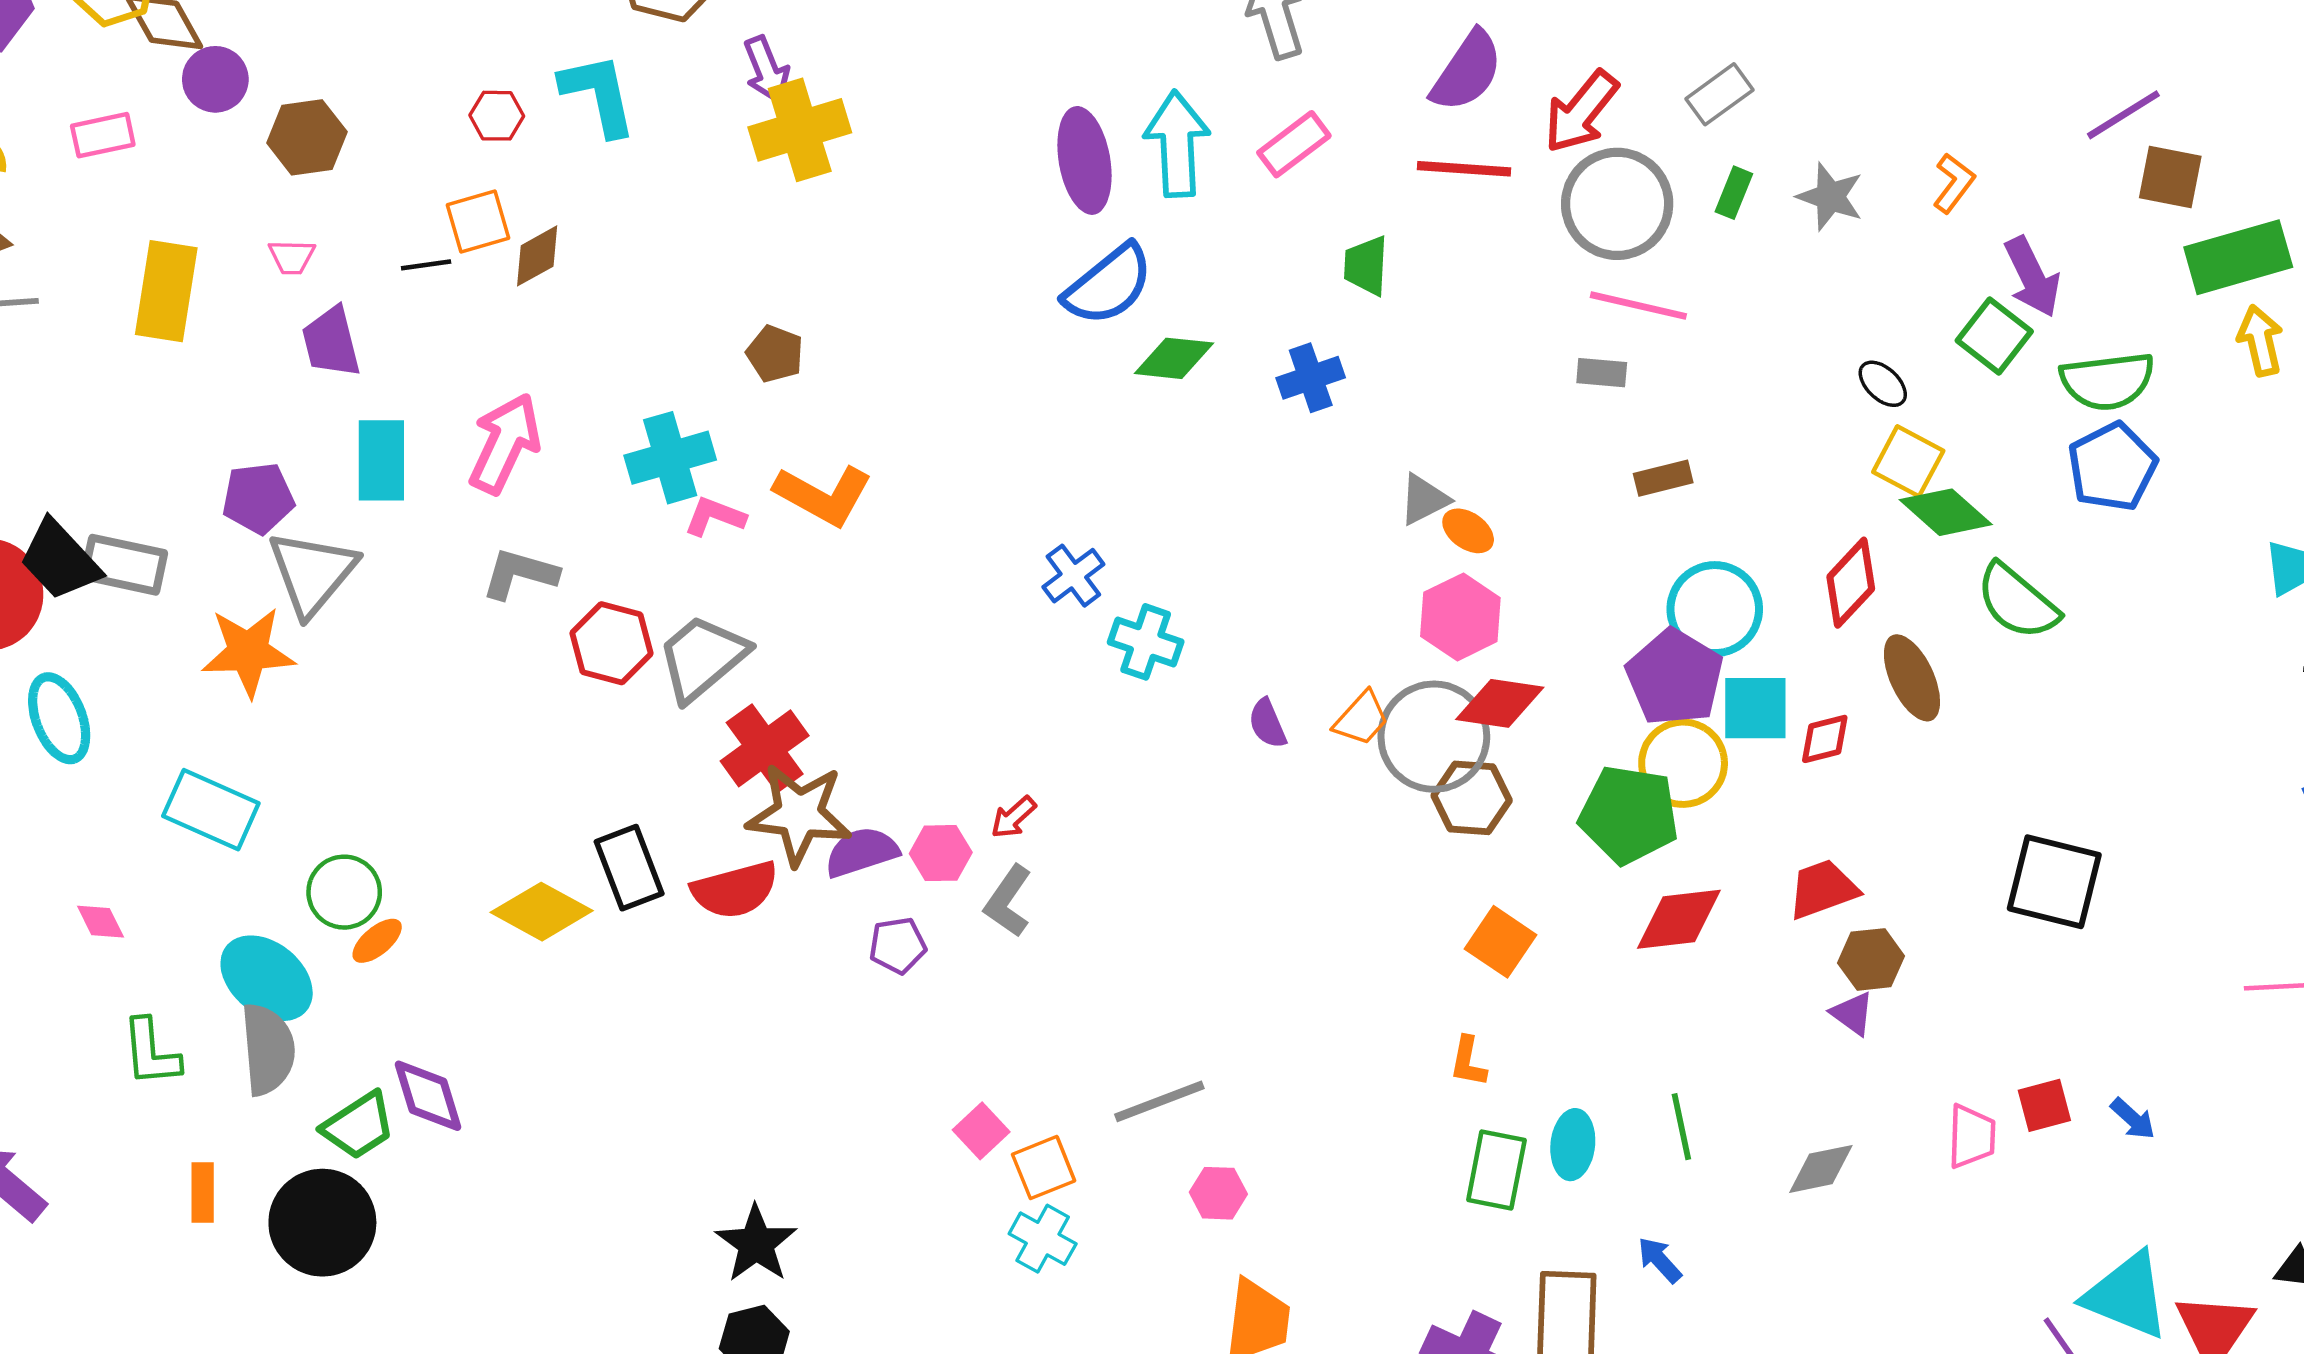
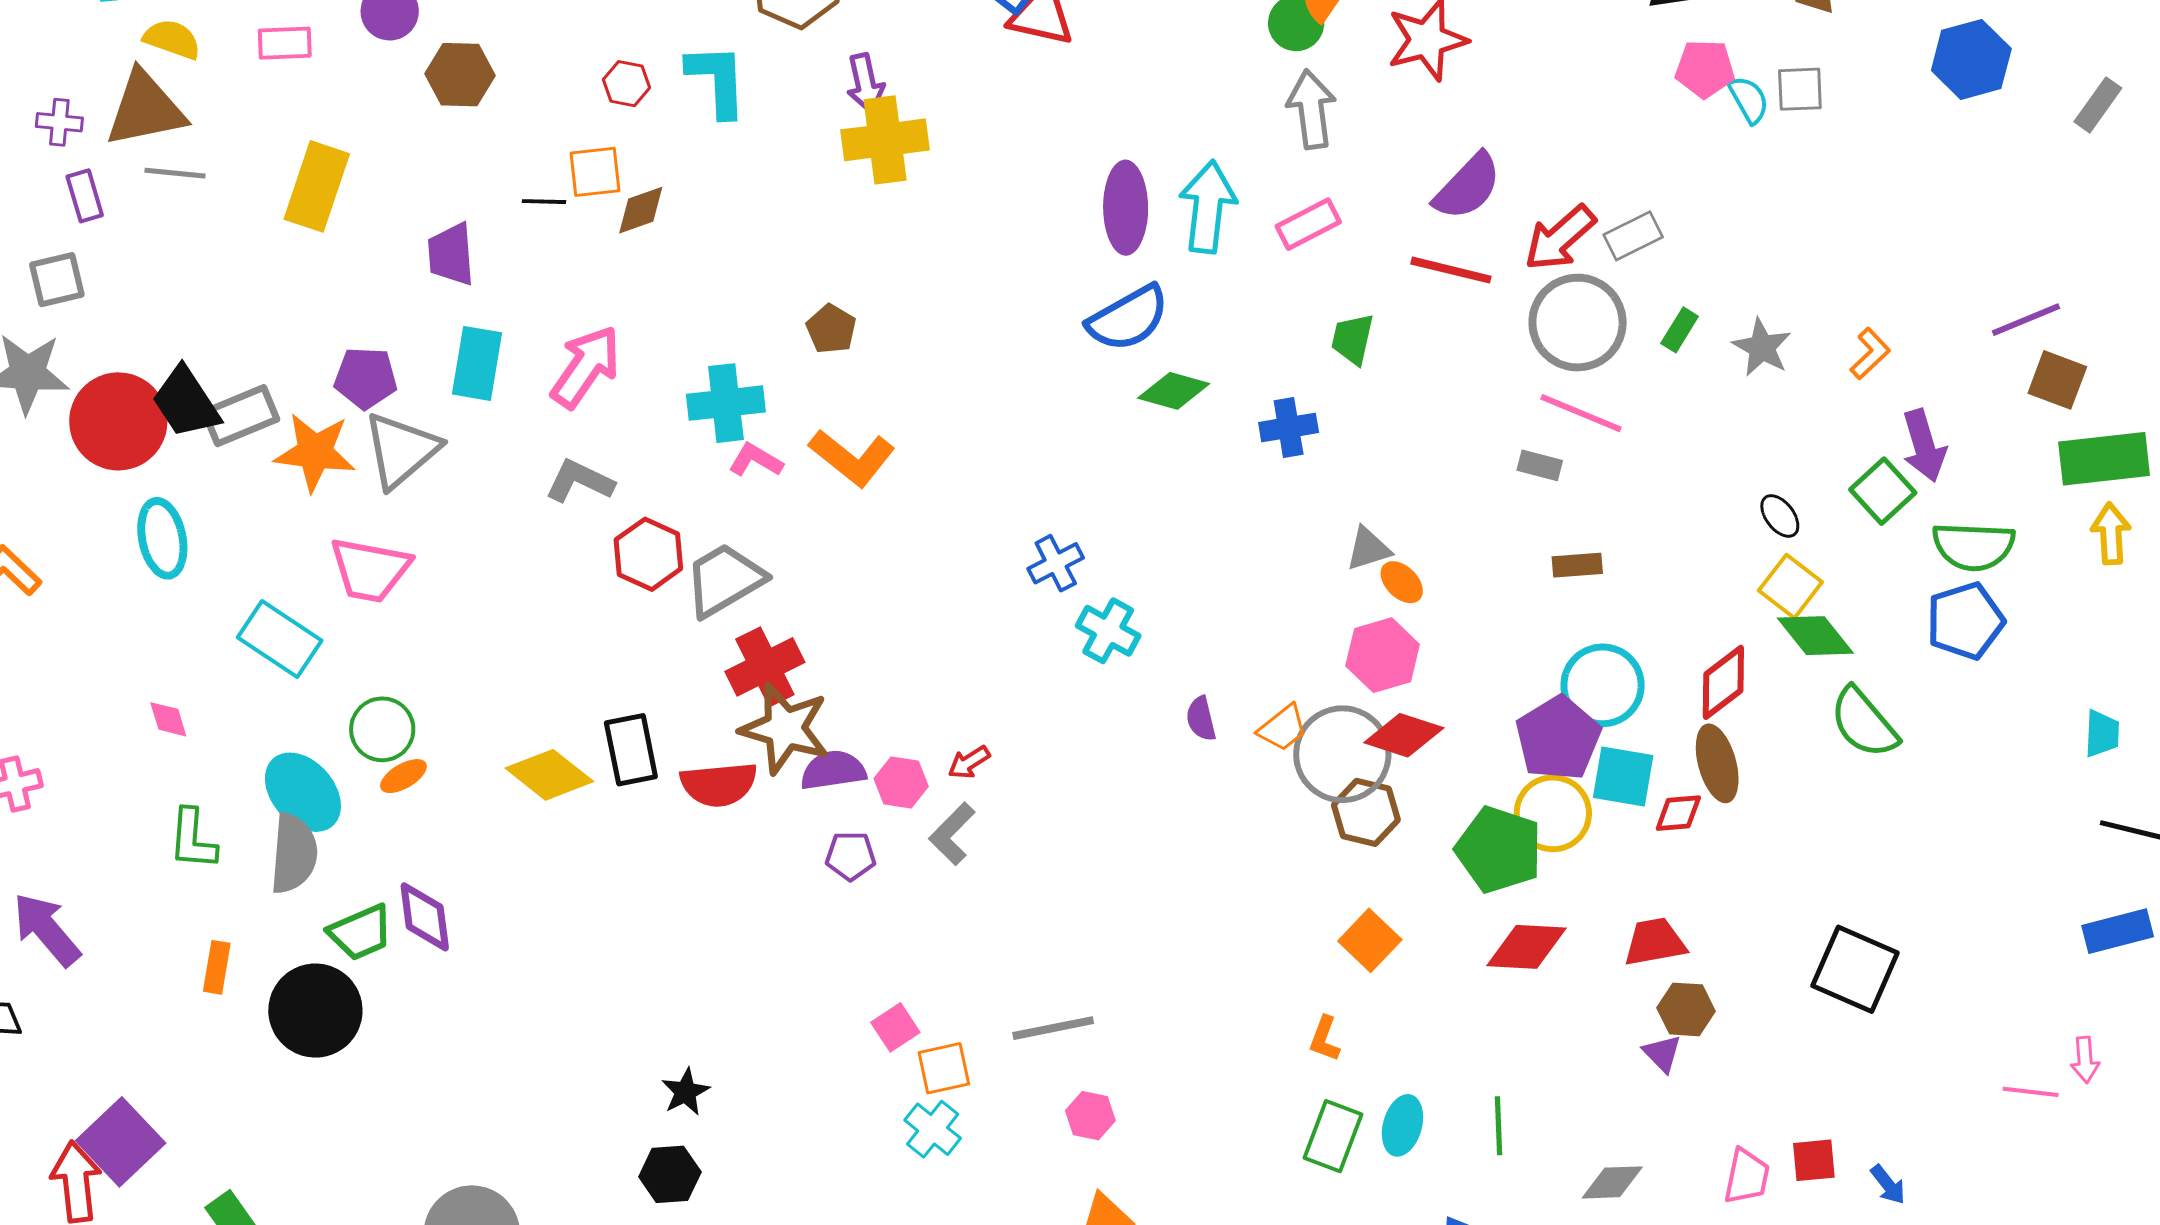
gray rectangle: (1720, 94) -> (1633, 236), moved
pink trapezoid: (292, 257) -> (370, 570), moved, size x2.0
gray rectangle: (124, 565) -> (241, 416), turned -44
orange star: (248, 652) -> (315, 452), moved
brown ellipse: (1912, 678) -> (1717, 763), moved
black star: (756, 1244) -> (685, 1092), size x0.7

